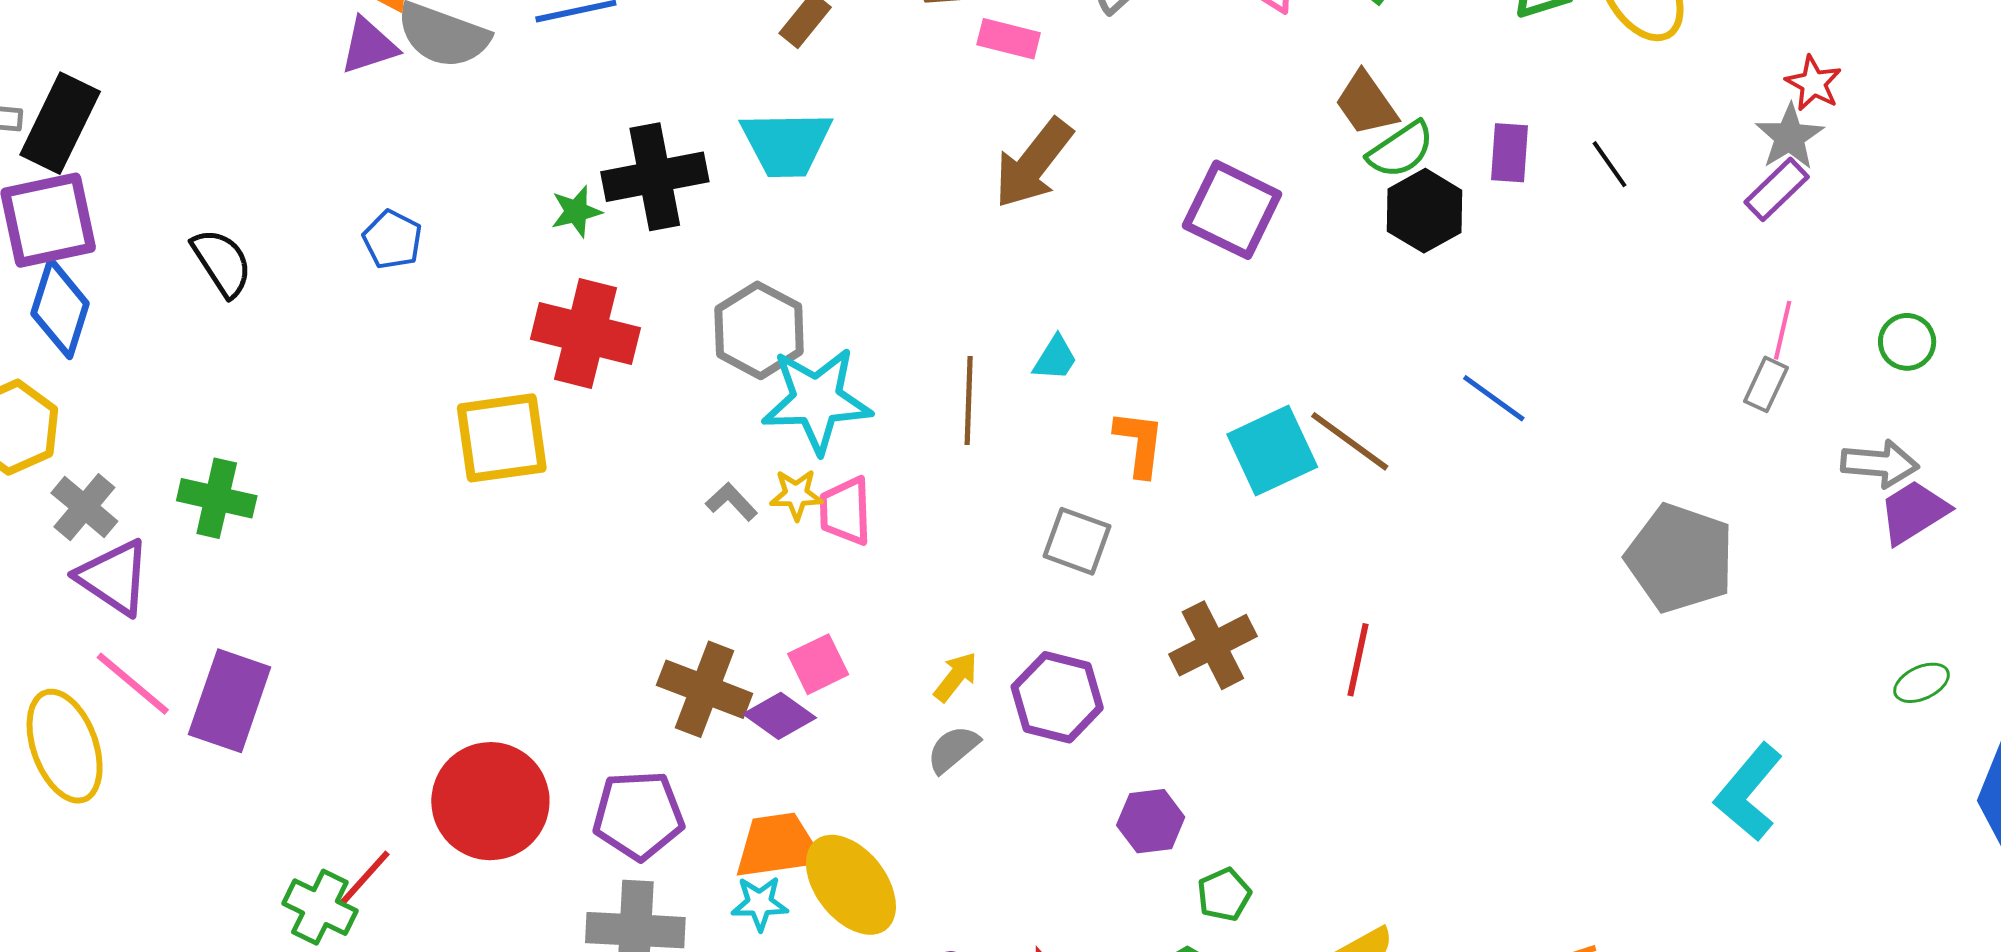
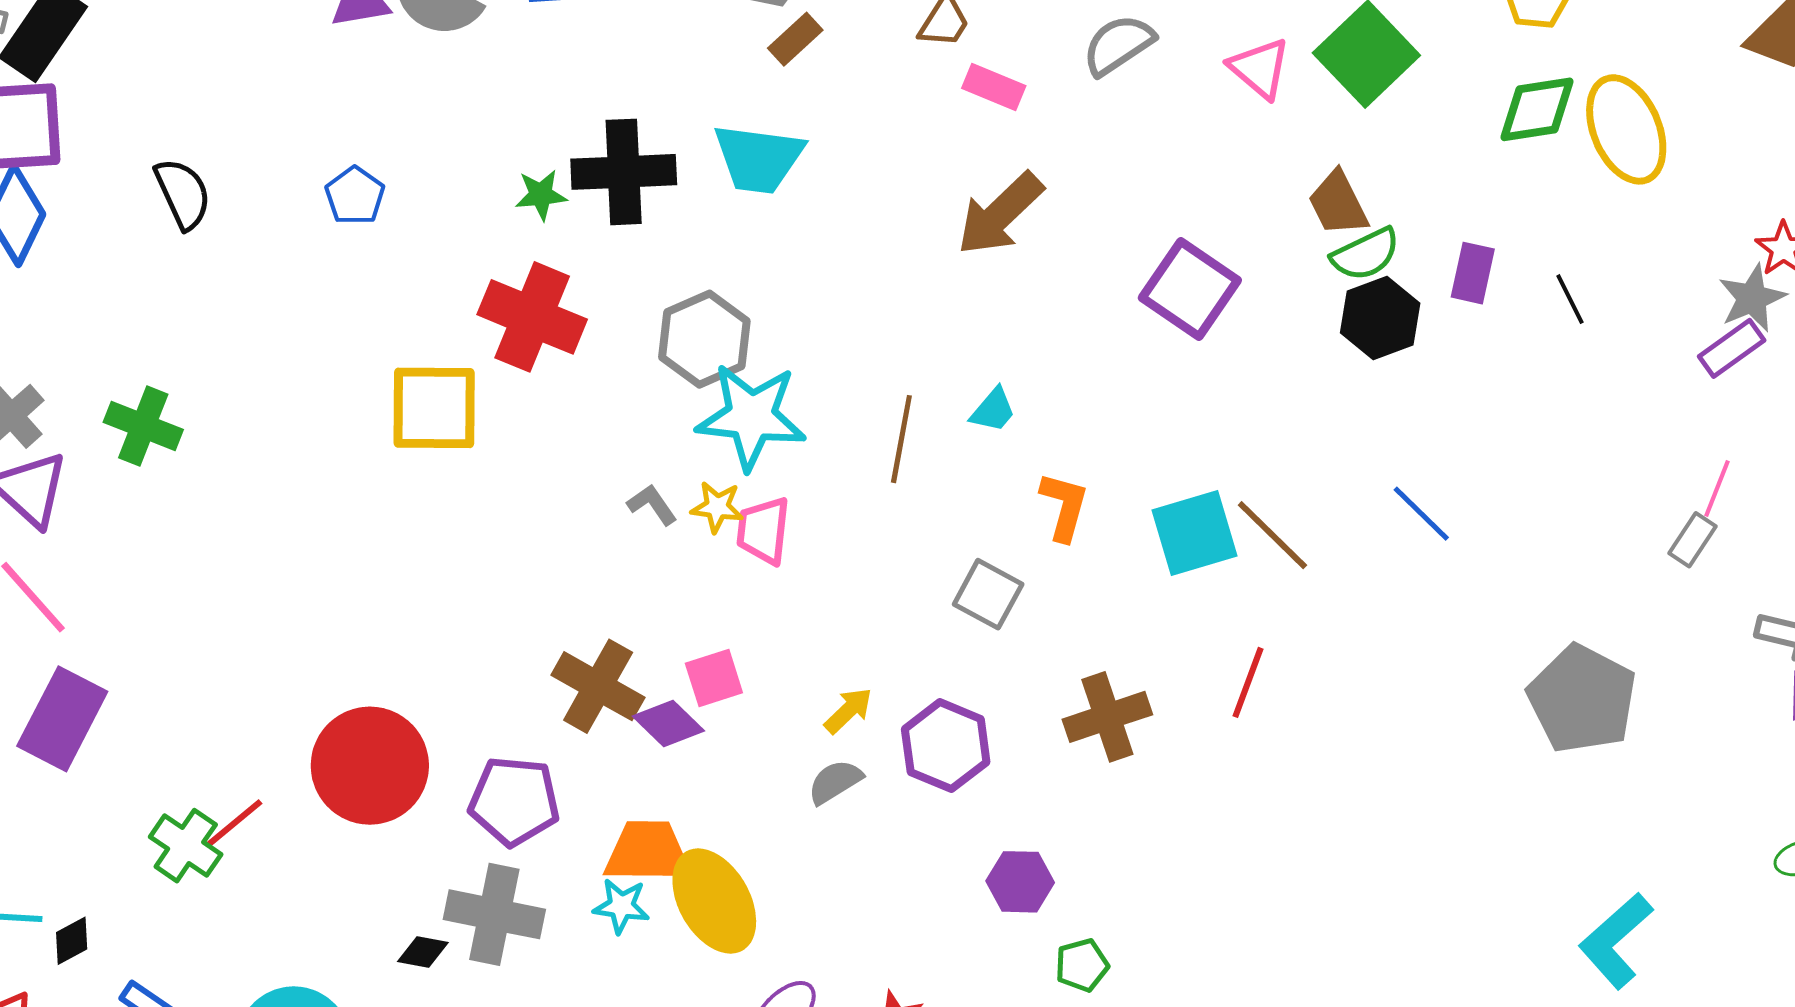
red line: (1358, 660) -> (1248, 682), moved
purple rectangle: (230, 701) -> (62, 719), moved

